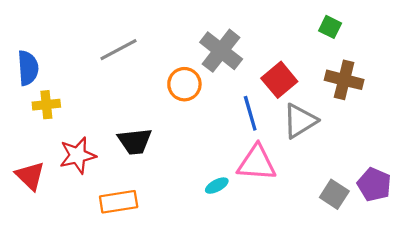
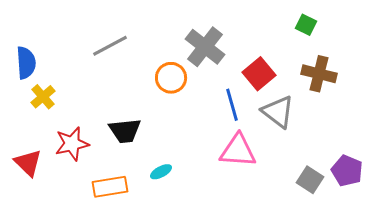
yellow cross: (46, 105) -> (43, 97), turned -35
gray triangle: (300, 121) -> (278, 112), turned -51
cyan ellipse: (217, 186) -> (161, 172), moved

